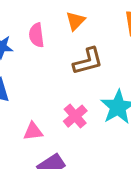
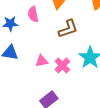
pink triangle: (33, 131) -> (42, 61), moved

